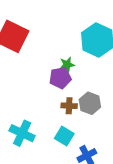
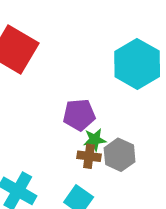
green star: (67, 65) -> (95, 140), moved

